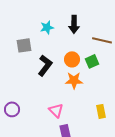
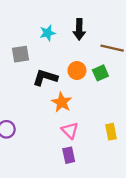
black L-shape: (45, 65) -> (45, 78), turned -110
orange star: (74, 80) -> (62, 102), moved, turned 30
pink triangle: (56, 110) -> (70, 130), moved

